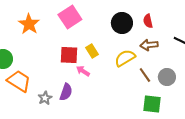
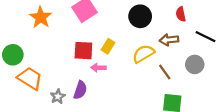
red semicircle: (148, 21) -> (181, 14), moved
yellow rectangle: (92, 51) -> (108, 46), turned 64
pink arrow: (83, 71) -> (98, 68), turned -32
gray circle: (167, 77) -> (195, 64), moved

